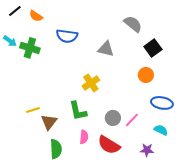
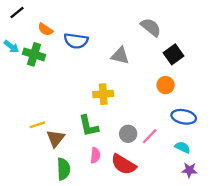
orange semicircle: (36, 16) -> (45, 29), moved
yellow cross: (91, 83) -> (103, 94), turned 30
purple star: (147, 150) -> (189, 170), moved

